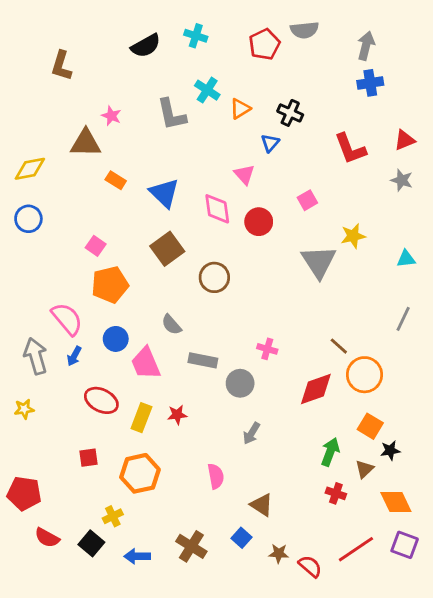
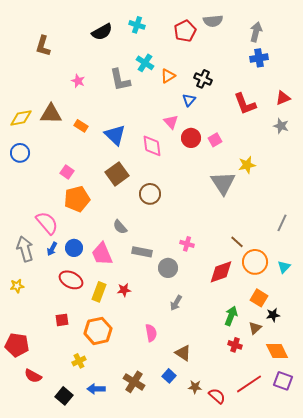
brown triangle: (86, 143) -> (51, 114), moved
red circle: (259, 222) -> (191, 138), moved
cyan triangle: (406, 259) -> (284, 267), moved, turned -40
blue circle: (116, 339) -> (74, 248), moved
black square: (91, 543) -> (64, 396), moved

